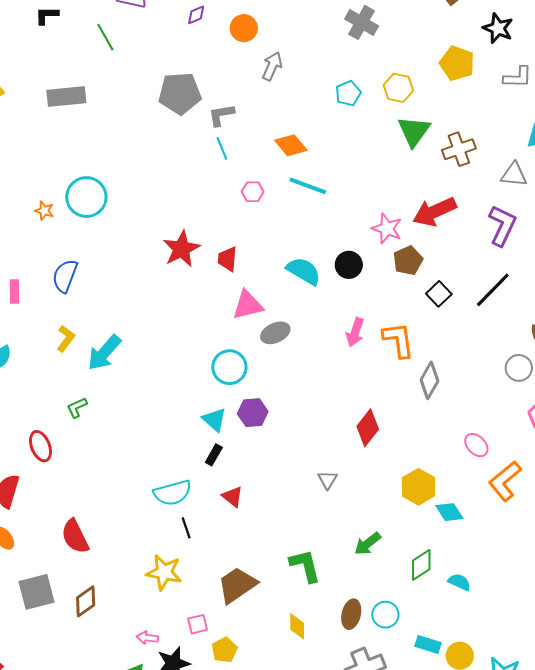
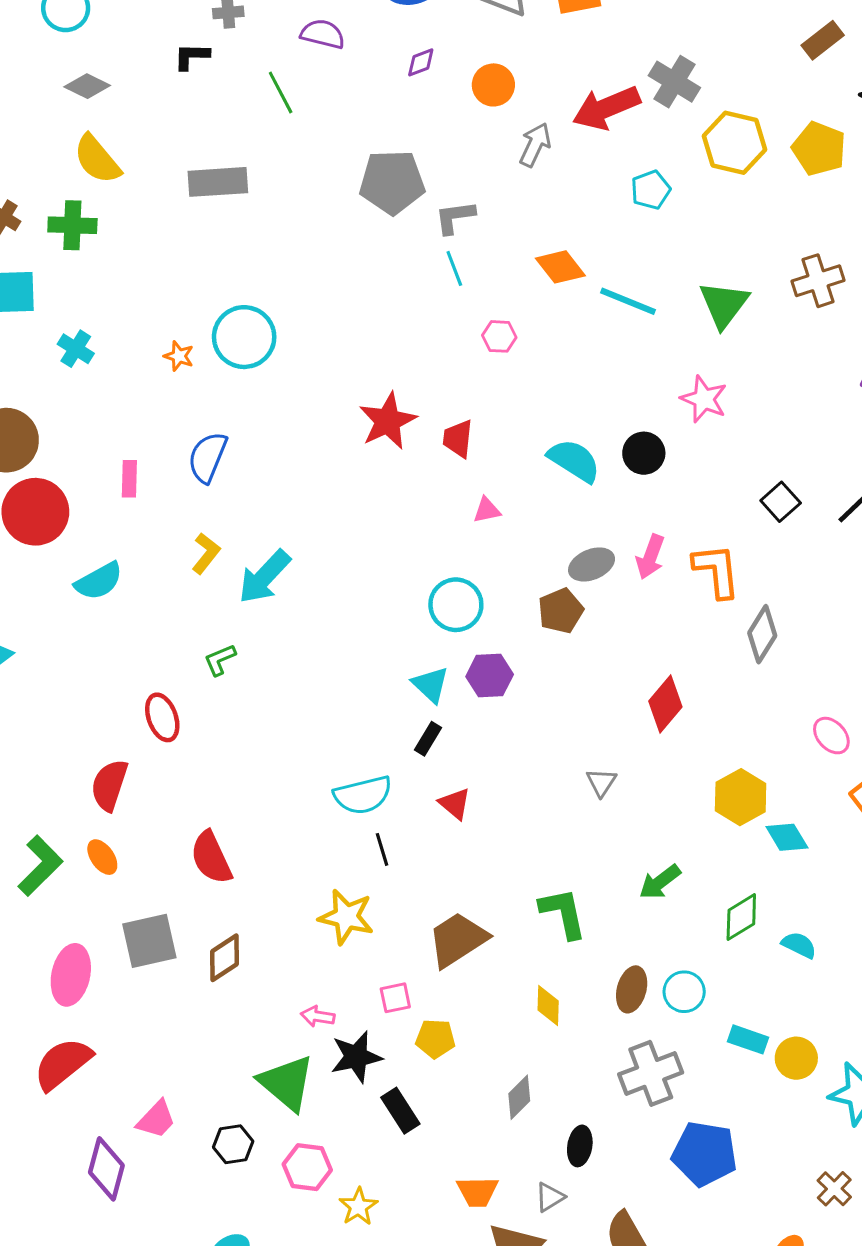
yellow hexagon: (398, 88) -> (735, 143), moved, size x1.4
green triangle: (414, 131) -> (724, 304), moved
cyan line: (308, 186) -> (628, 301), moved
red arrow: (434, 212) -> (606, 108), moved
brown pentagon: (408, 261) -> (561, 611), moved
pink triangle: (248, 305) -> (487, 510), size x0.6
gray ellipse: (275, 333) -> (592, 564), moved
yellow pentagon: (224, 650) -> (435, 1039), turned 30

